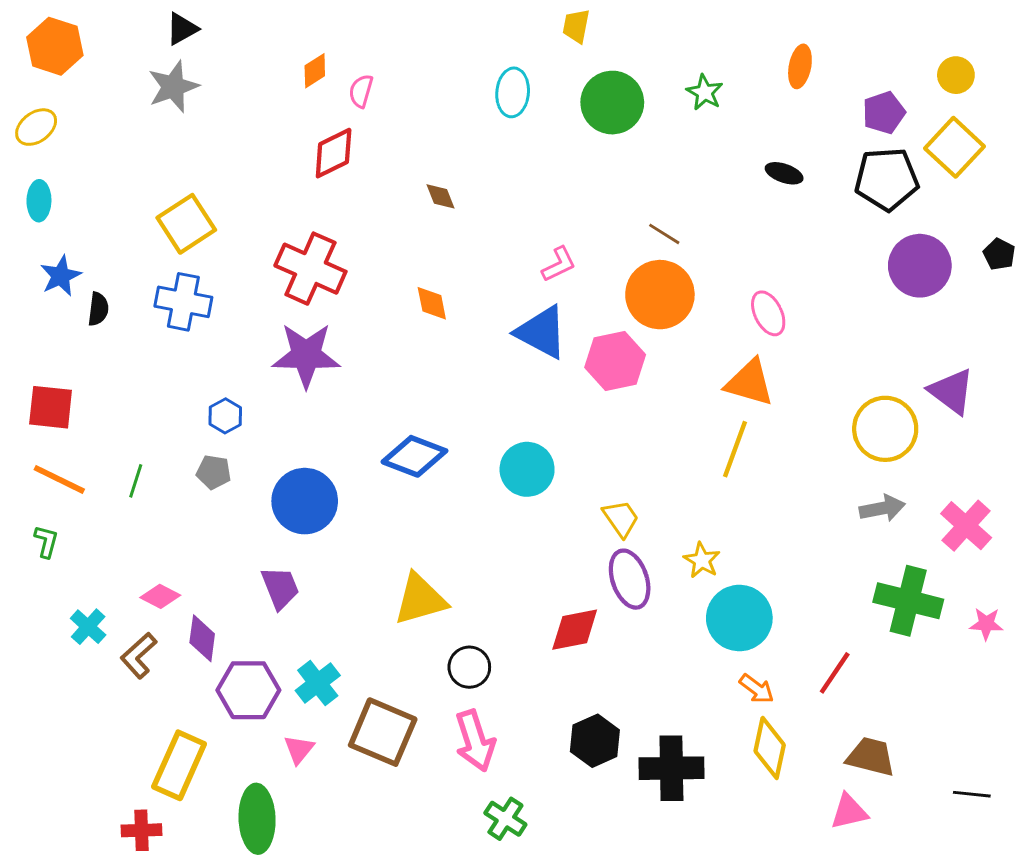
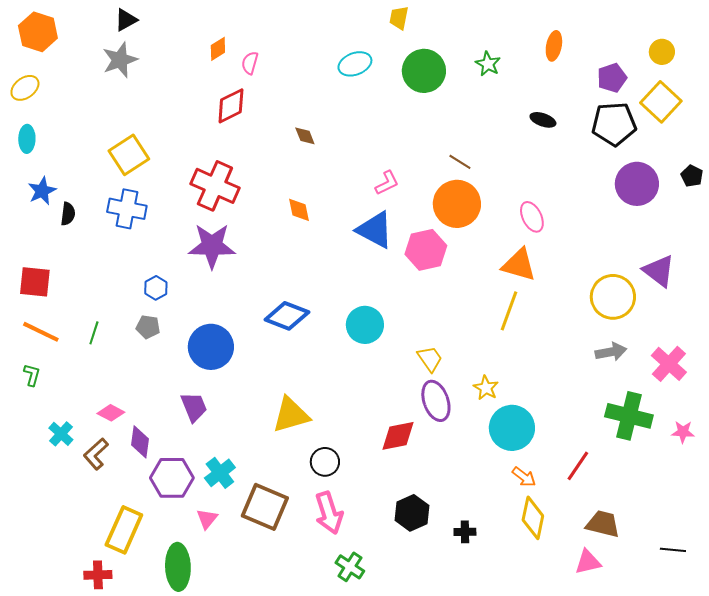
cyan ellipse: (513, 92) -> (355, 64), turned 64
black cross: (671, 768) -> (465, 532), size x0.5

